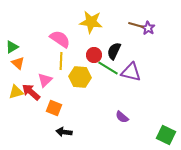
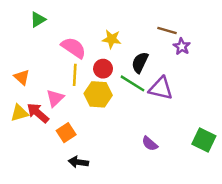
yellow star: (91, 22) -> (112, 39), moved, size x0.7
purple star: (148, 28) -> (182, 46), moved
green triangle: (12, 47) -> (38, 19), moved
red circle: (94, 55) -> (103, 69), moved
orange square: (54, 108) -> (66, 133), turned 35
green square: (166, 135) -> (204, 140), moved

